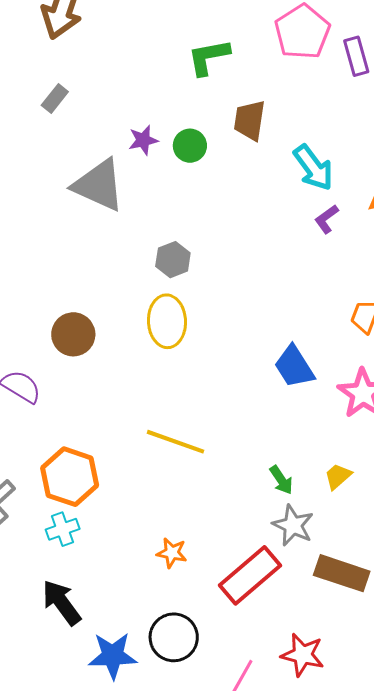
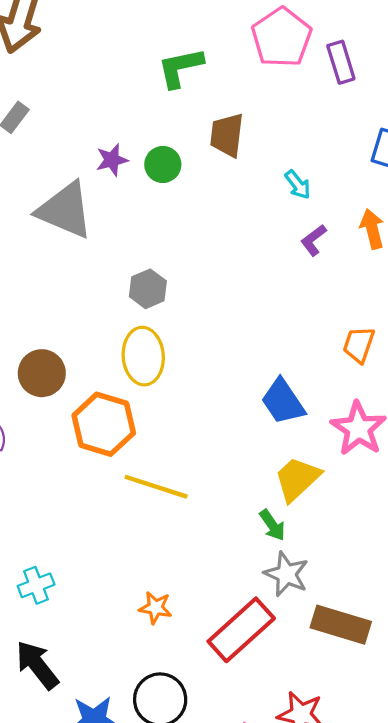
cyan arrow: (313, 168) -> (298, 185), size x0.6
yellow trapezoid: (338, 476) -> (297, 479), moved, size x1.6
orange hexagon: (70, 477) -> (104, 424), moved

